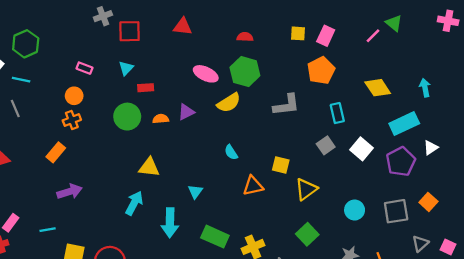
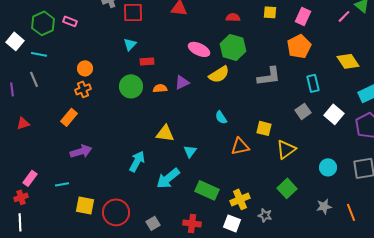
yellow square: (298, 33) -> (270, 12), moved
pink rectangle: (85, 68) -> (70, 21), moved
yellow triangle: (149, 167) -> (165, 133), moved
cyan arrow: (170, 223) -> (168, 178), turned 50

